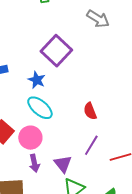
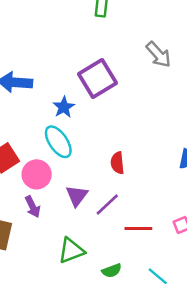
purple arrow: (34, 163) -> (33, 207), turned -30
purple triangle: (63, 164) -> (77, 196), moved

